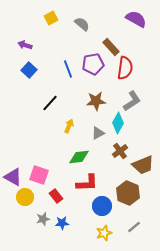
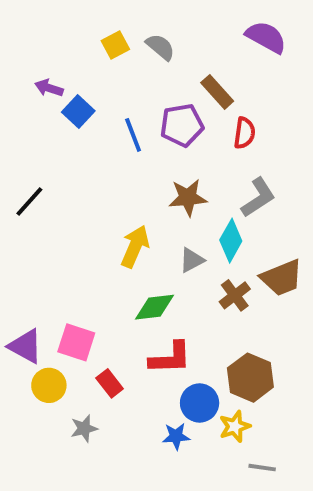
yellow square: (51, 18) -> (115, 45), moved
red semicircle: (125, 68) -> (245, 133), size x0.7
blue square: (29, 70) -> (78, 111), moved
black line: (50, 103) -> (29, 201), moved
yellow arrow: (69, 126) -> (135, 246), size x1.5
brown trapezoid: (143, 165) -> (282, 278), moved
blue star: (62, 223) -> (176, 436), moved
gray line: (134, 227) -> (262, 468), moved, turned 48
yellow star: (104, 233) -> (235, 426), moved

